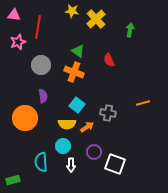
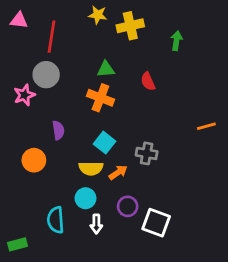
yellow cross: (96, 19) -> (130, 26), turned 30
pink star: (18, 42) -> (24, 95), moved
green triangle: (78, 51) -> (106, 69), turned -40
gray circle: (41, 65) -> (46, 75), moved
orange line: (143, 103) -> (206, 126), moved
orange circle: (25, 118) -> (34, 160), size x0.7

